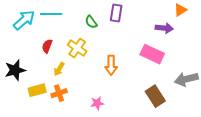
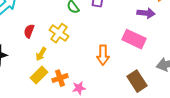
orange arrow: (111, 65) -> (103, 55), moved
yellow rectangle: (37, 90) -> (39, 75), moved, turned -30
orange cross: (59, 93) -> (60, 78), moved

